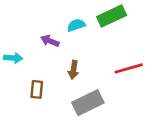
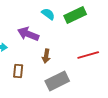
cyan semicircle: (76, 25) -> (48, 14), moved, turned 56
purple arrow: (50, 41) -> (28, 34), size x1.5

